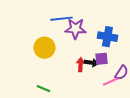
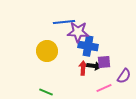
blue cross: (107, 37) -> (88, 46), moved
pink line: (110, 82) -> (104, 88), moved

